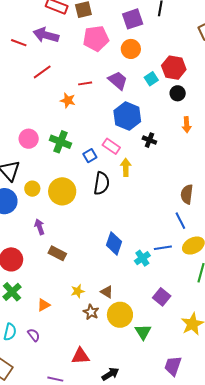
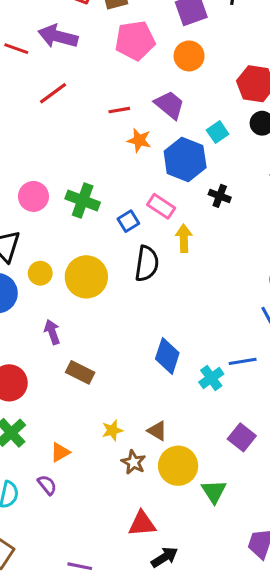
cyan square: (151, 79) -> (218, 132), moved
orange star: (68, 100) -> (139, 140), moved
purple semicircle: (34, 335) -> (47, 485), moved
red triangle: (80, 356) -> (142, 524), moved

